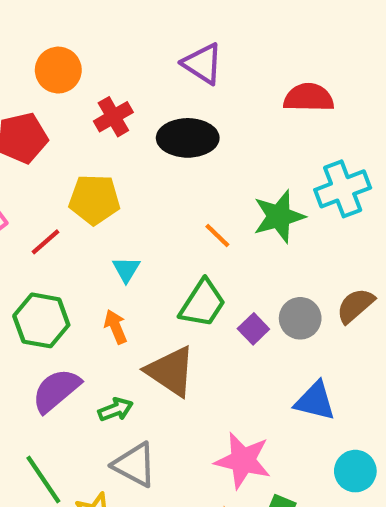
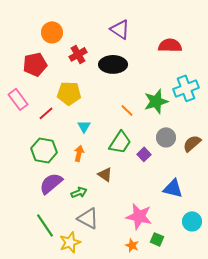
gray circle: (300, 318) -> (166, 137), moved
orange arrow: (116, 327) -> (79, 153), turned 35
brown triangle: (171, 371) -> (105, 174), size x0.6

